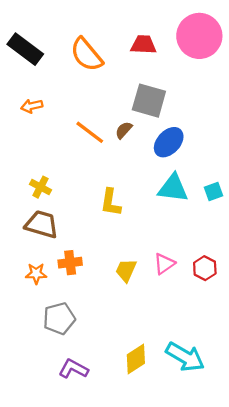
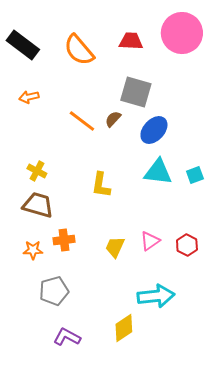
cyan arrow: (185, 357) -> (156, 296), moved, turned -36

